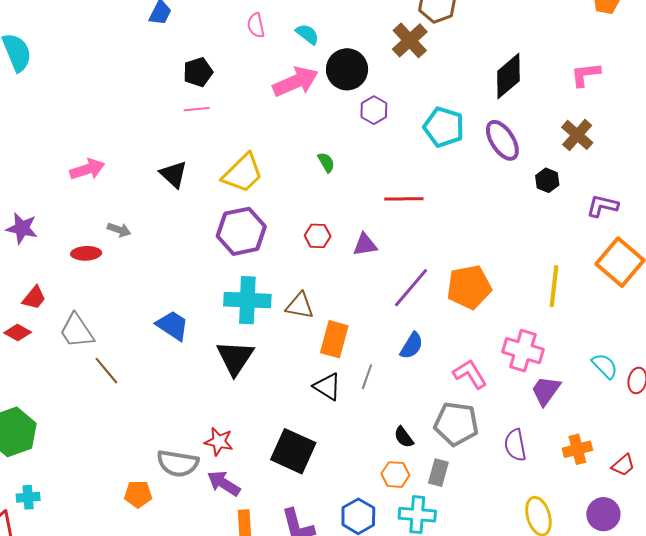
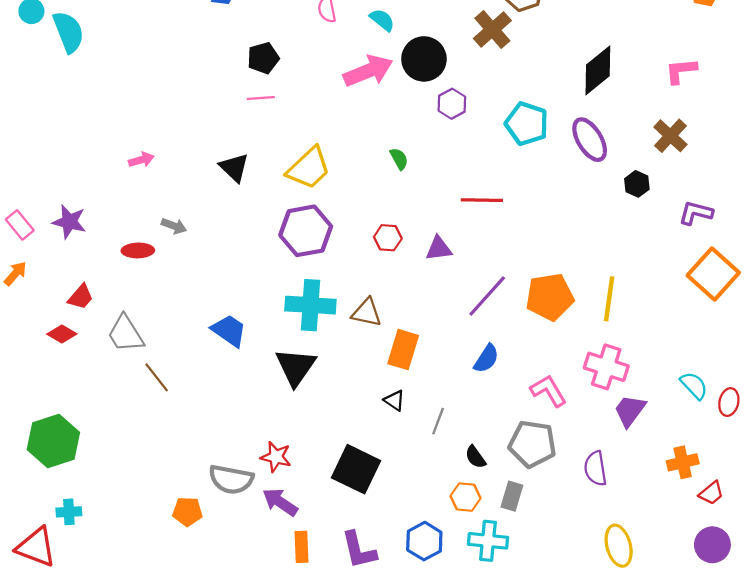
pink arrow: (87, 169) -> (141, 160), size x0.7
yellow line: (554, 286) -> (609, 299), moved
gray line: (367, 377) -> (438, 421), moved
black triangle: (327, 387) -> (394, 400), size x0.7
orange cross: (577, 449) -> (683, 462), moved
purple circle: (603, 514) -> (712, 545), moved

